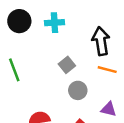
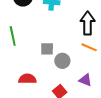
gray square: (67, 65) -> (47, 49), moved, turned 32

